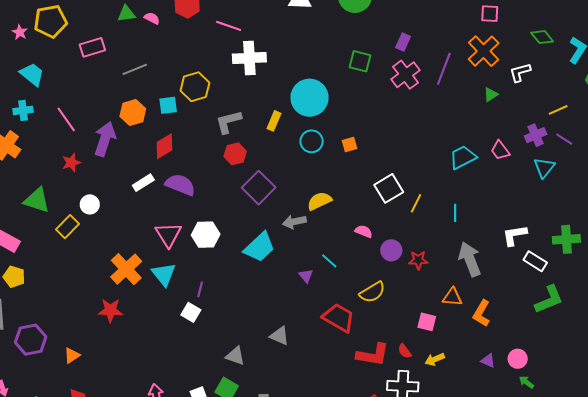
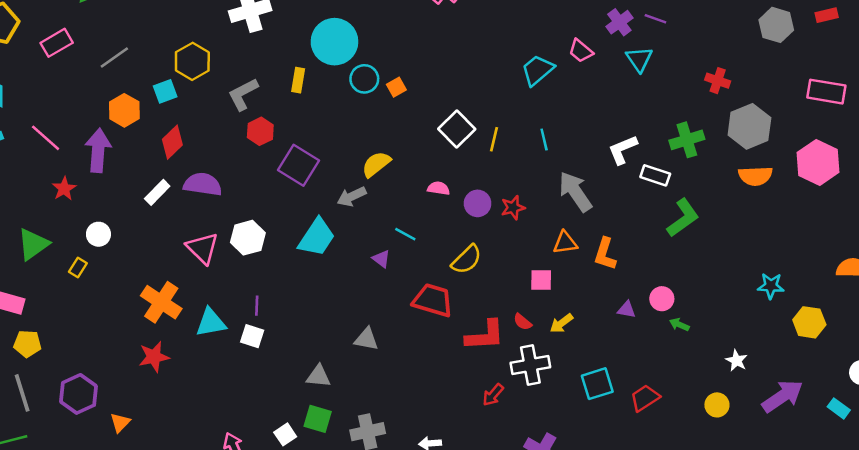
cyan circle: (312, 141) -> (364, 79), moved
green triangle: (37, 200) -> (33, 244), turned -40
yellow rectangle: (67, 227) -> (78, 267), size x0.7
cyan triangle: (164, 274) -> (211, 323), moved, turned -48
purple hexagon: (31, 340) -> (79, 394), moved

